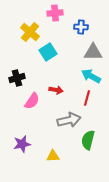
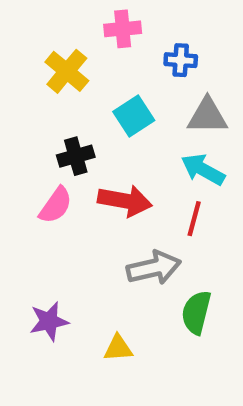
cyan square: (48, 52) -> (134, 116), moved
black cross: (17, 78) -> (76, 156), moved
red arrow: (56, 90) -> (125, 201), size x1.6
pink semicircle: (32, 101) -> (56, 205), moved

